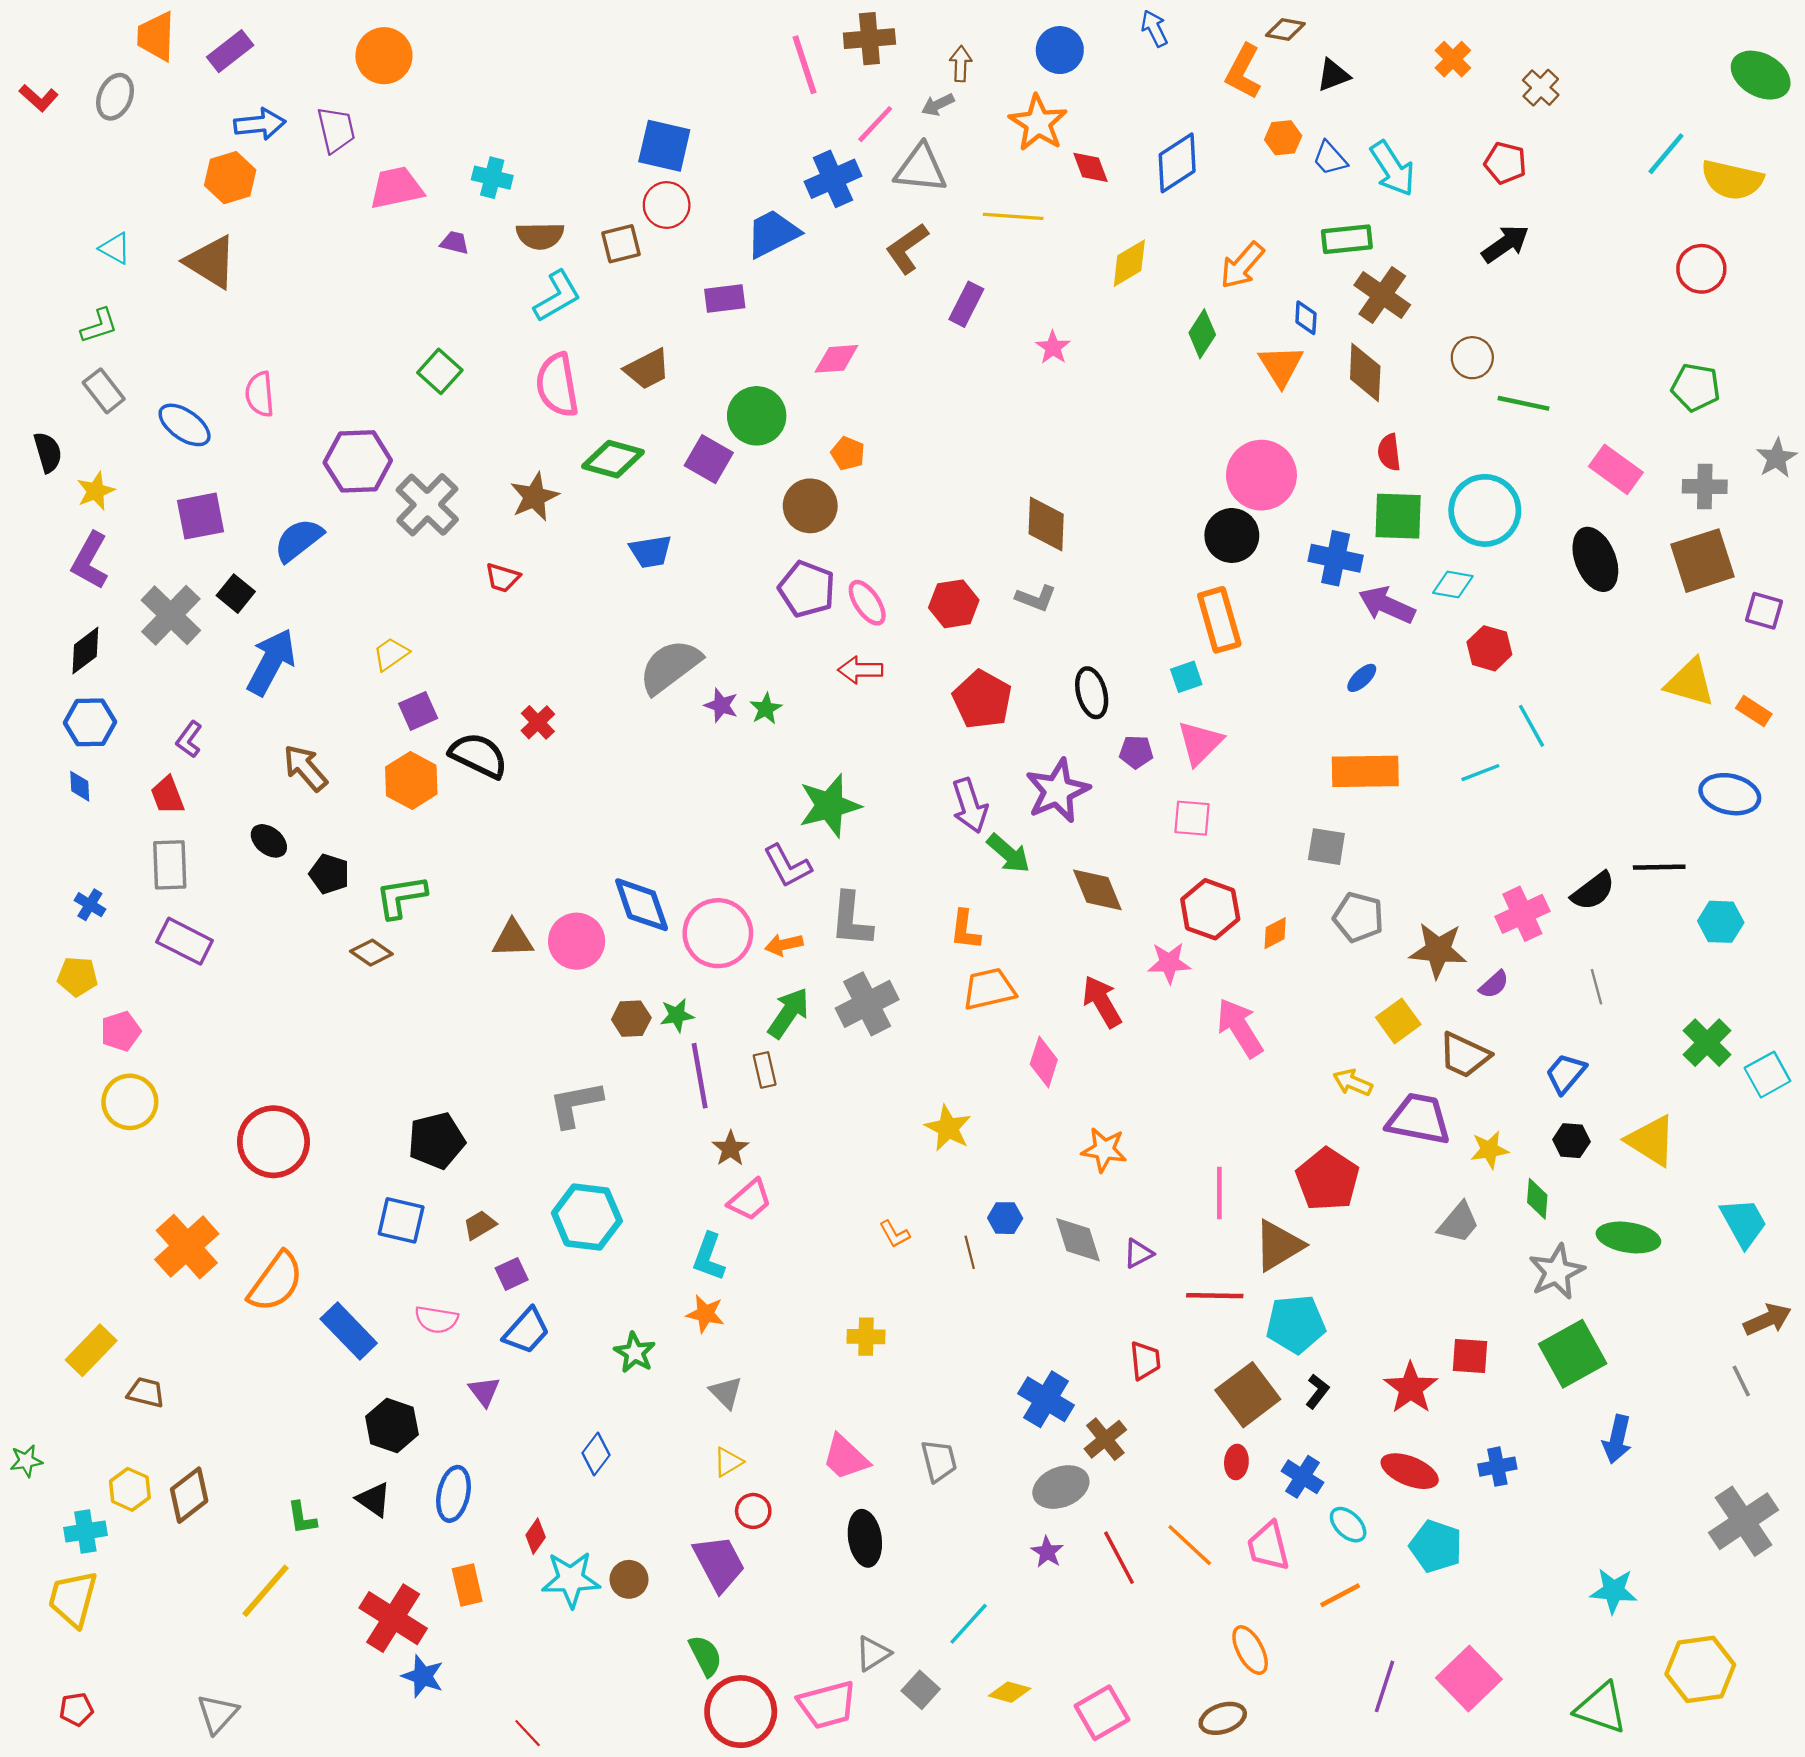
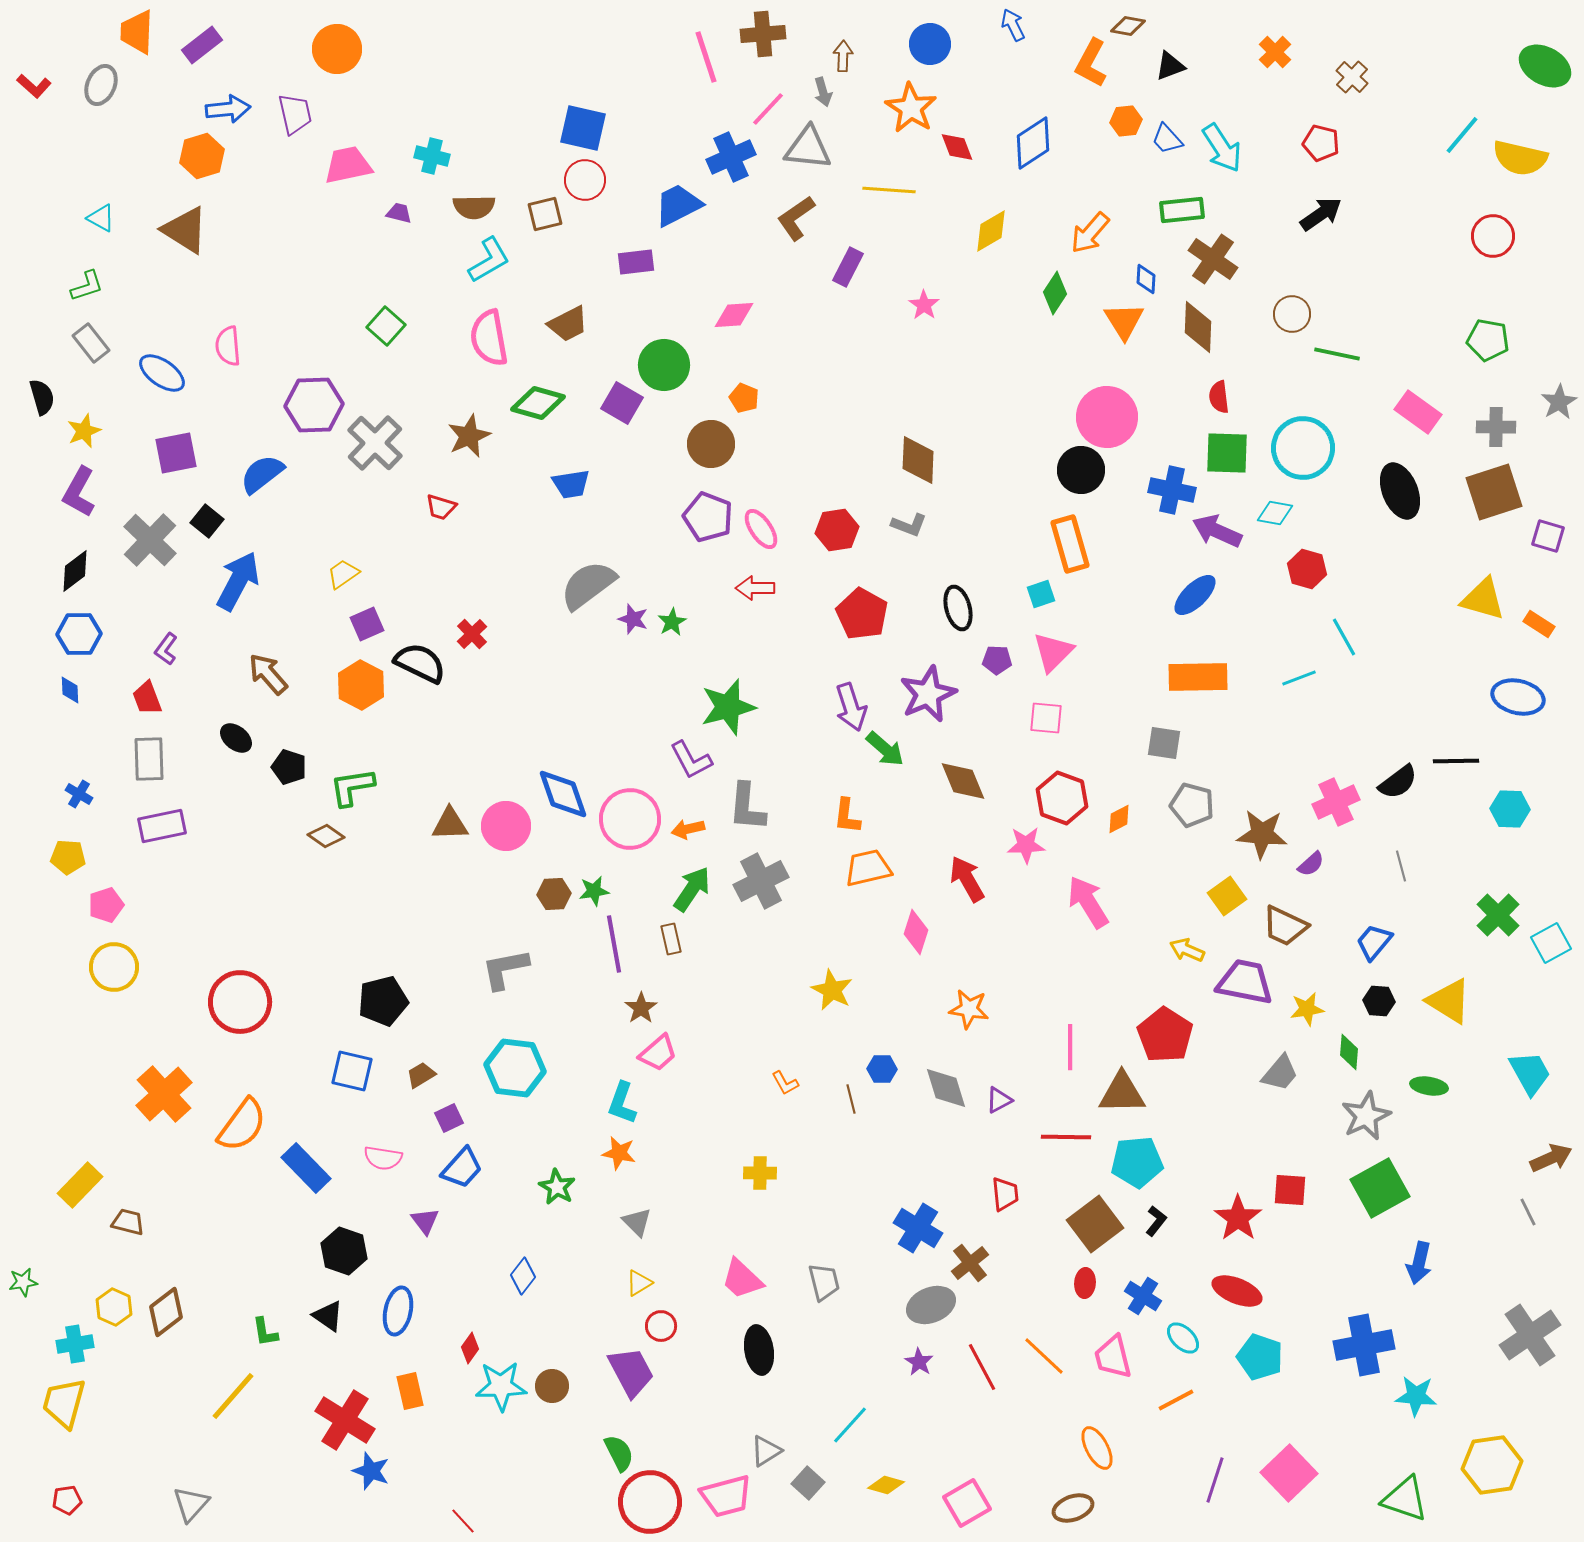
gray arrow: (938, 105) -> (823, 92), turned -80
blue ellipse: (1362, 678) -> (1195, 595), size x1.6
purple rectangle: (185, 941) -> (162, 826), turned -39
green ellipse: (1628, 1237) -> (1429, 1086), size x0.7
brown triangle: (1279, 1245) -> (1122, 1093), turned 30
blue cross: (1497, 1467) -> (1364, 1345), moved, size x1.8

